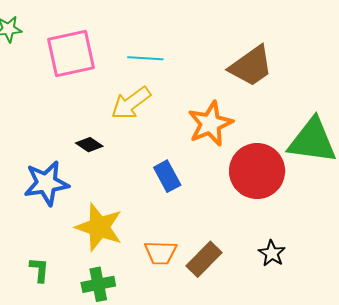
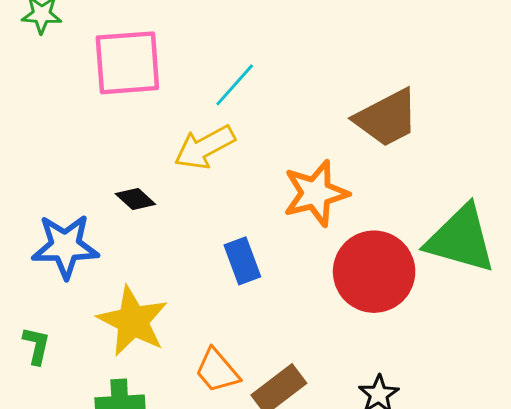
cyan line: (145, 58) -> (235, 85), turned -60
orange trapezoid: (161, 253) -> (217, 371), turned 40
green L-shape: (39, 270) -> (36, 346), moved

